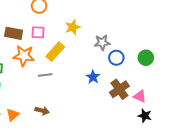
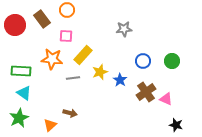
yellow star: (73, 27) -> (100, 72), moved
brown rectangle: (14, 33) -> (42, 19), moved, turned 42
gray star: (102, 42) -> (124, 29), moved
orange triangle: (13, 115) -> (50, 125), moved
black star: (145, 116) -> (176, 125), moved

